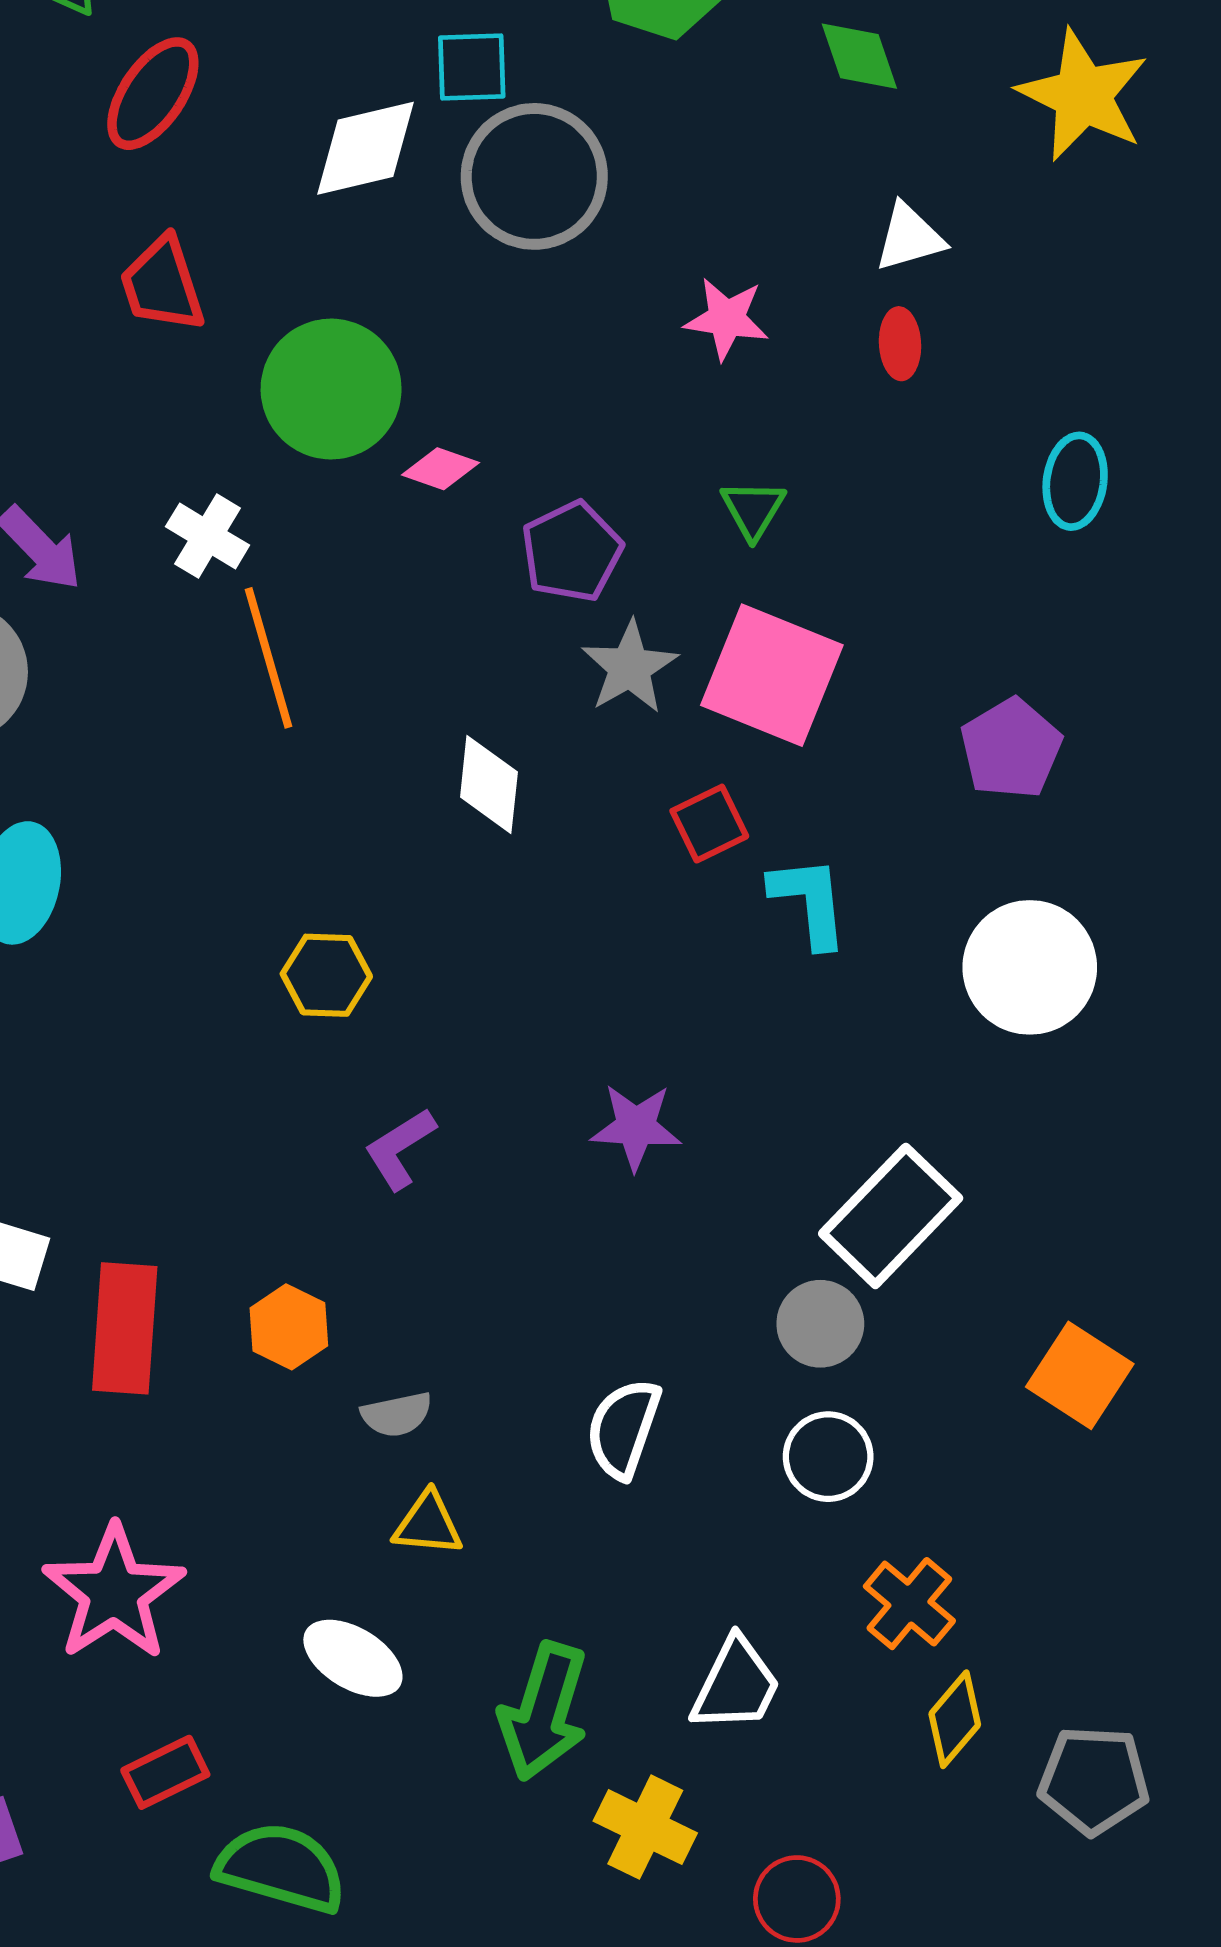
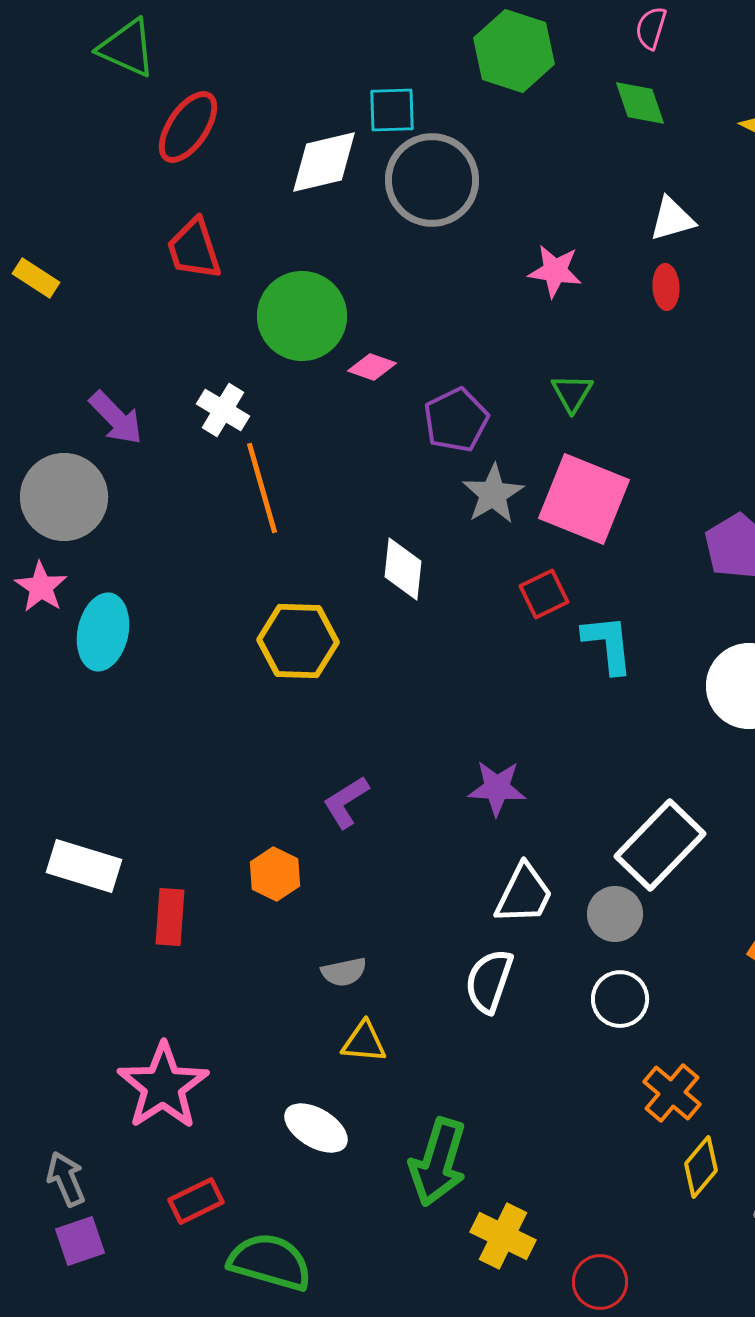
yellow hexagon: (326, 975) -> (298, 641), moved, size x1.4
orange hexagon: (289, 1327) -> (275, 874), moved
red rectangle: (125, 1328) -> (170, 917), size x0.7
white trapezoid: (736, 1685) -> (524, 894), moved

